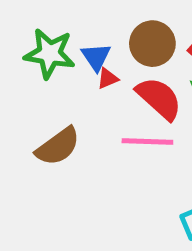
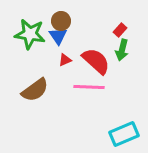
brown circle: (152, 44) -> (61, 21), moved, size x0.7
red triangle: (108, 78) -> (65, 60), moved

